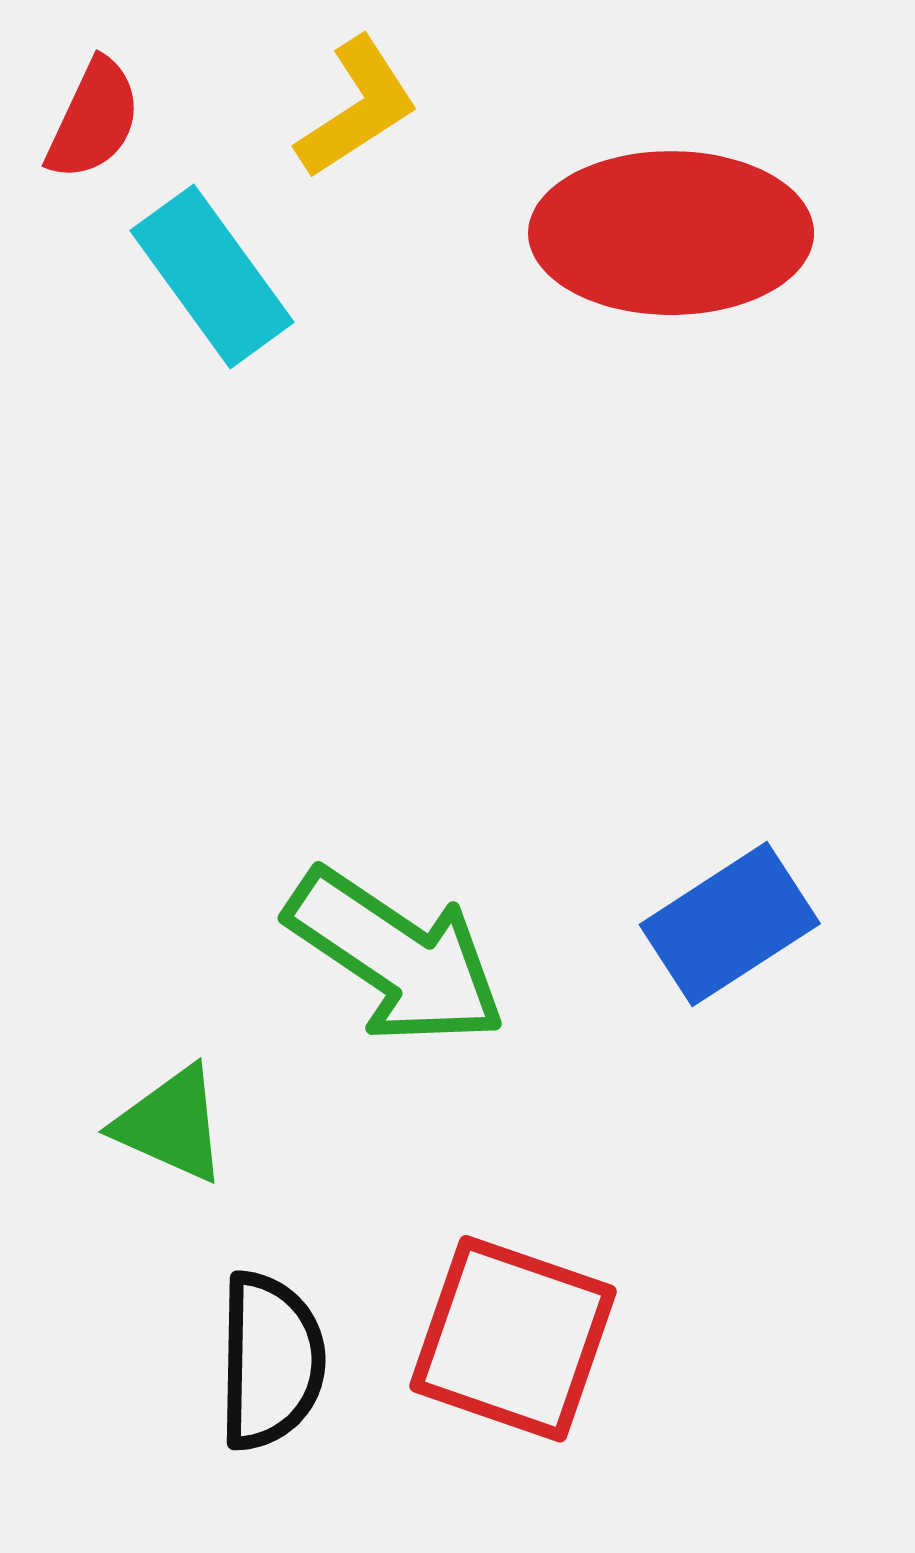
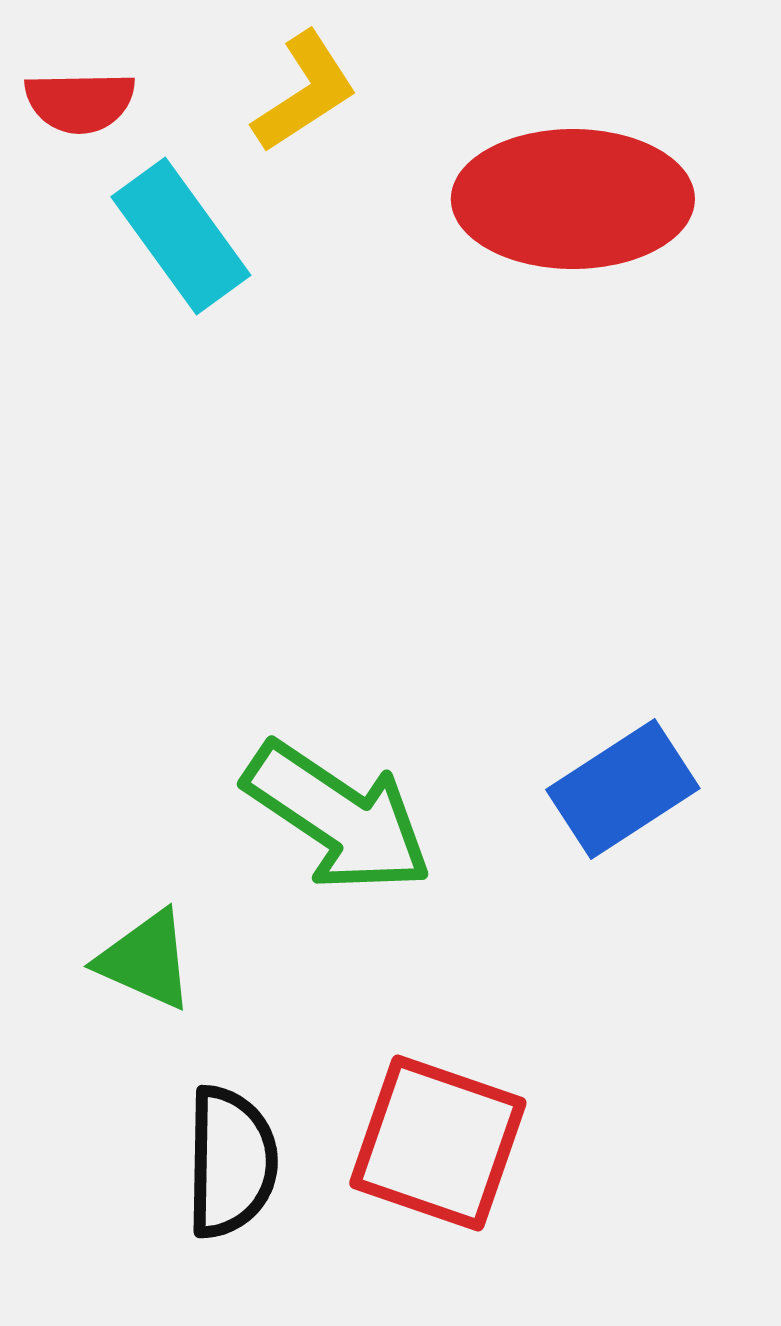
red semicircle: (94, 119) -> (80, 102), turned 64

